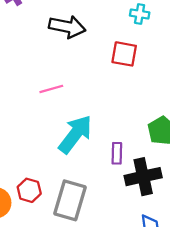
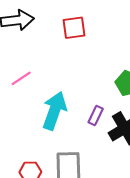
purple rectangle: (117, 153) -> (96, 116), turned 42

